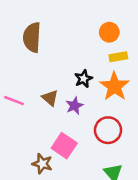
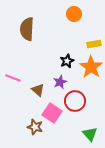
orange circle: (109, 32) -> (74, 14), moved
brown triangle: (50, 98) -> (38, 90), moved
red circle: (108, 130) -> (75, 101), moved

